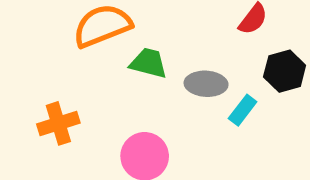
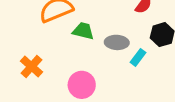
orange cross: (58, 123) -> (32, 66), turned -30

